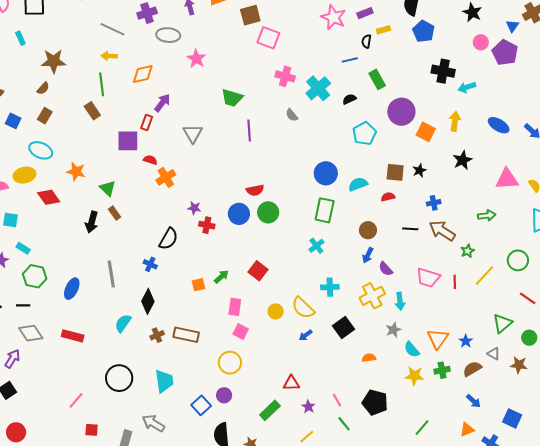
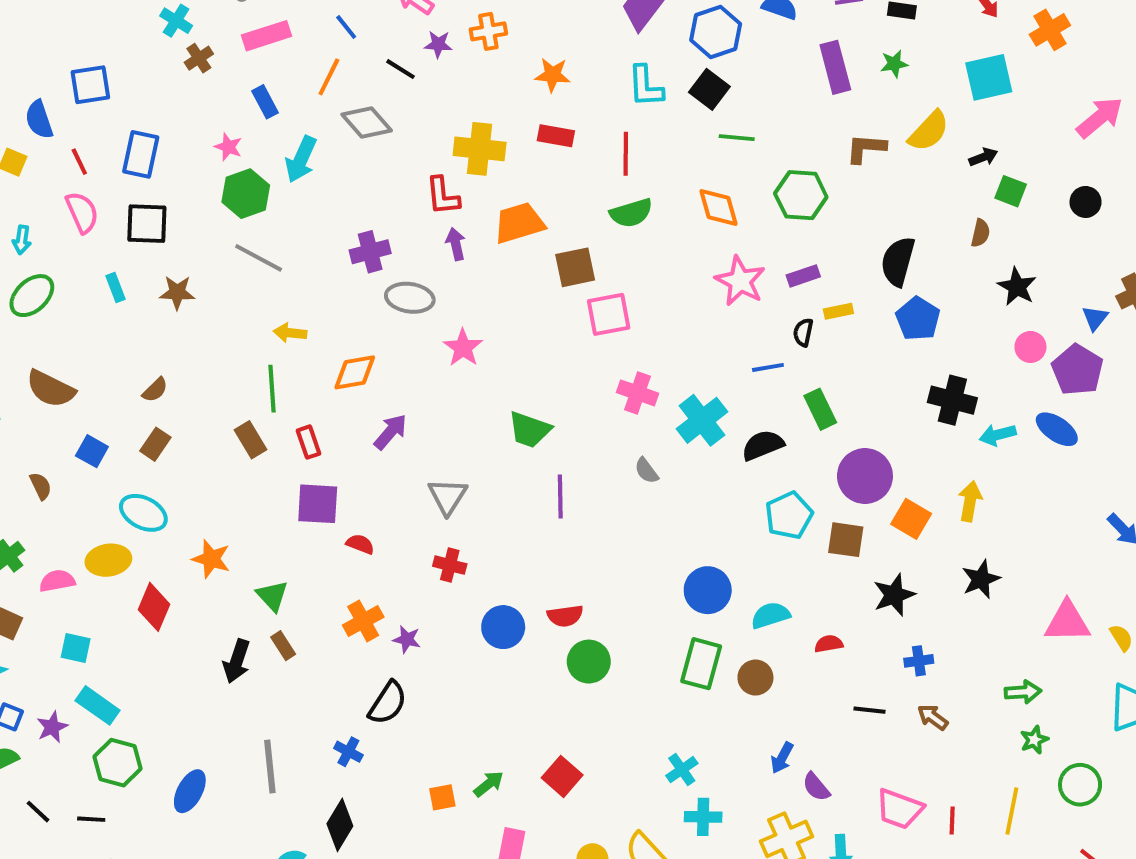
gray line: (113, 29) -> (259, 258), moved
pink square: (268, 38) -> (609, 314), turned -35
brown star: (54, 61) -> (177, 292), moved, size x0.7
black semicircle: (349, 99) -> (763, 445), size x1.5
red rectangle: (147, 122) -> (309, 442), moved, turned -42
blue ellipse: (499, 125) -> (1057, 429), moved
black star: (419, 170) -> (894, 595), size x1.5
brown square: (395, 172) -> (846, 540), moved
orange cross: (166, 177) -> (363, 621), moved
red diamond: (49, 197) -> (154, 607), turned 55
purple star: (194, 208) -> (407, 639), moved
blue circle: (239, 214) -> (503, 627), moved
red cross: (207, 225) -> (450, 565), moved
brown circle: (368, 230) -> (755, 678), moved
brown arrow: (442, 231) -> (933, 717), size x0.6
cyan cross: (316, 246) -> (682, 770), moved
cyan rectangle: (23, 248) -> (98, 705), size x1.5
green star: (468, 251) -> (1034, 740), moved
yellow line: (484, 276) -> (1012, 811), turned -35

